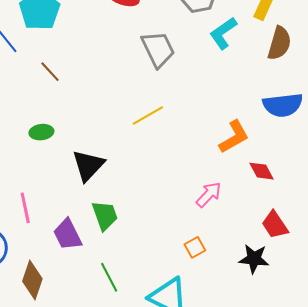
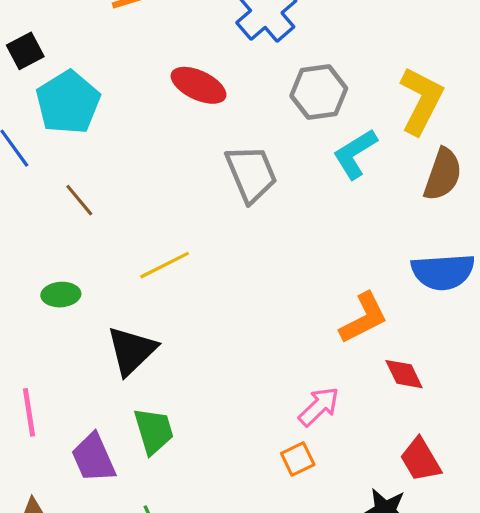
yellow line: (148, 115) -> (165, 265), moved
orange square: (195, 247) -> (298, 459), moved

